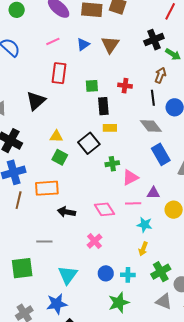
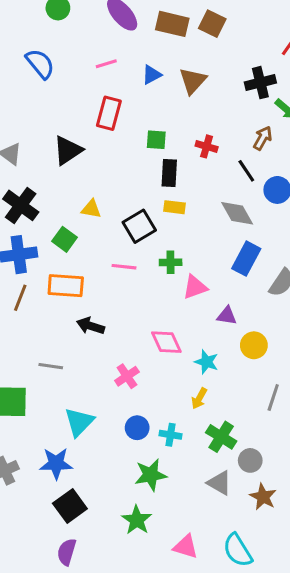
black line: (153, 98) -> (246, 171), turned -35
blue rectangle: (161, 154) -> (246, 259), turned 50
green square: (60, 157) -> (64, 239), moved
pink line: (133, 203) -> (124, 267), moved
pink diamond: (104, 209) -> (166, 342), moved
green cross: (161, 272) -> (221, 437), turned -36

